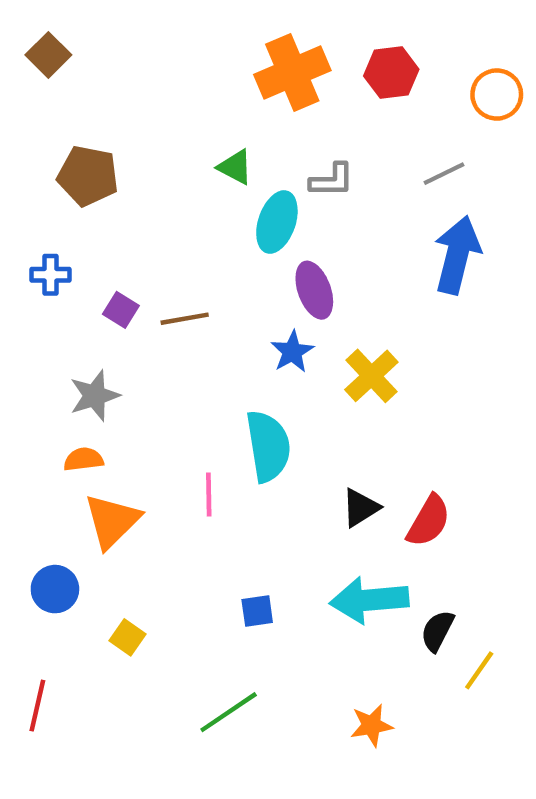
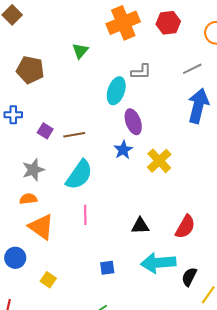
green triangle: (235, 167) -> (80, 51), moved, turned 42
cyan semicircle: (268, 446) -> (79, 175), moved, turned 44
black triangle: (360, 508) -> (140, 226), moved, turned 30
orange triangle: (112, 521) -> (41, 227), turned -40

